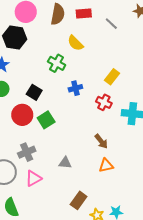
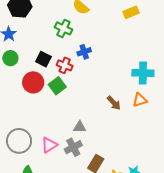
yellow rectangle: (112, 77) -> (131, 12), moved, turned 35
red cross: (104, 102) -> (65, 65), moved
gray cross: (27, 152) -> (73, 147), moved
orange triangle: (106, 166) -> (140, 100), moved

